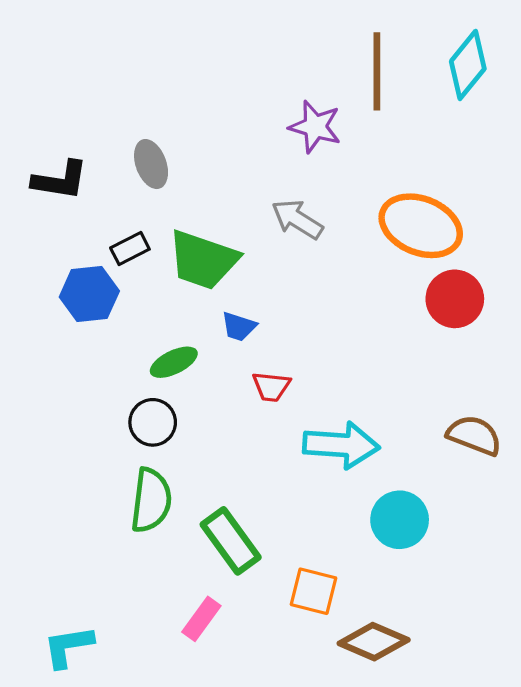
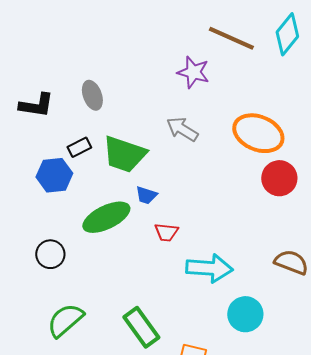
brown line: (377, 71) -> (231, 38), turned -66
green ellipse: (174, 362) -> (106, 217), size x1.6
black circle: (153, 422) -> (50, 254), moved
green semicircle: (151, 500) -> (65, 320), moved, turned -138

